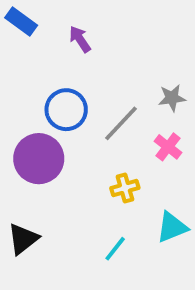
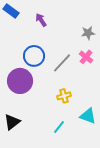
gray star: (172, 98) -> (88, 33), moved
pink cross: (168, 147) -> (86, 57), moved
cyan triangle: (172, 227) -> (88, 116), turned 42

